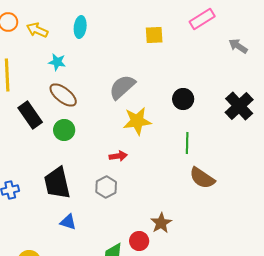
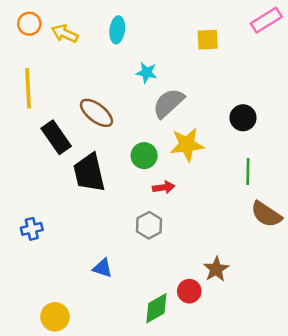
cyan star: (57, 62) -> (147, 73), moved
green circle: (64, 130) -> (144, 156), moved
black trapezoid: (57, 183) -> (89, 173), moved

